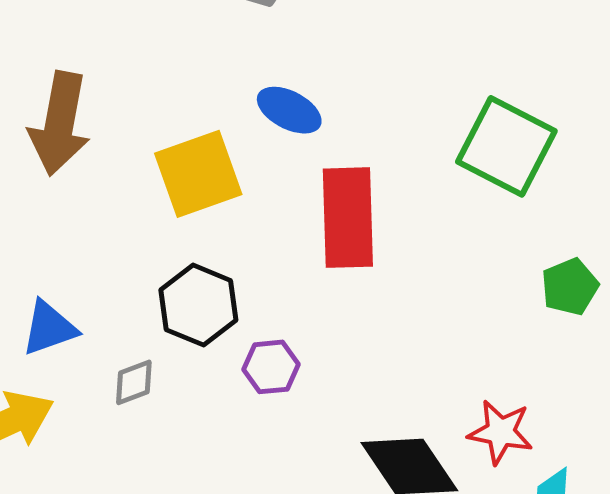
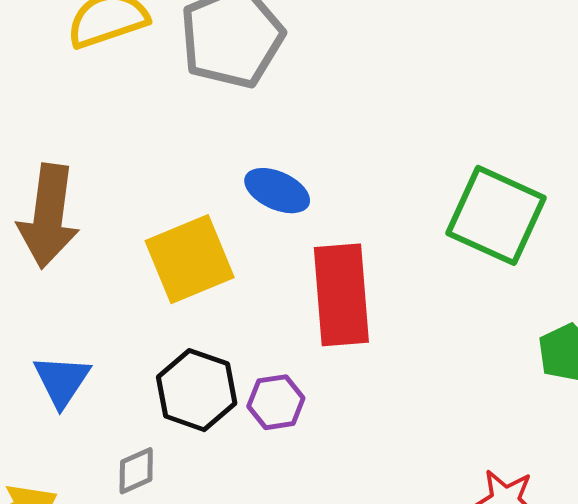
blue triangle: (49, 328) -> (62, 381), moved, turned -34
purple hexagon: (271, 367) -> (276, 402), moved

